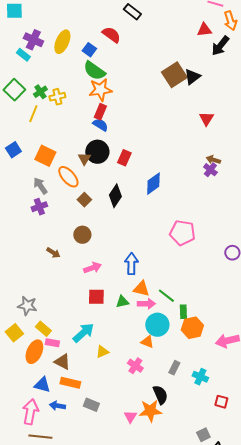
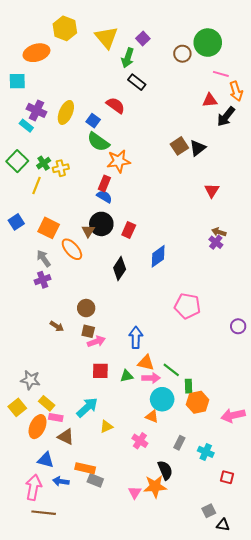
brown square: (174, 75) -> (179, 146), size x0.7
orange star: (100, 90) -> (119, 161), moved
brown square: (84, 200) -> (88, 331), moved, turned -32
orange rectangle: (70, 383) -> (85, 468), moved

